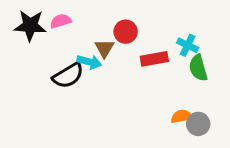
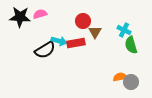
brown triangle: (104, 48) -> (95, 32), moved
red rectangle: (154, 59) -> (76, 43), moved

